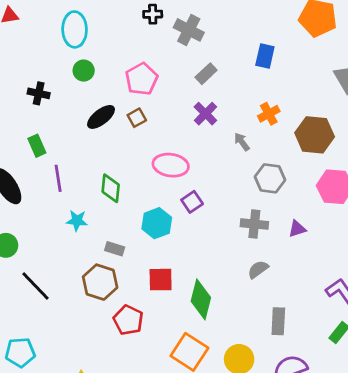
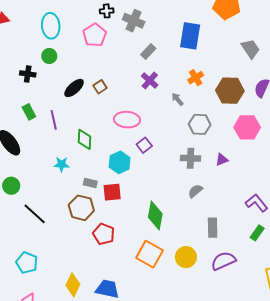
blue rectangle: (265, 56) -> (190, 36), size x1.5
green circle: (84, 71) -> (49, 56), moved
pink pentagon: (142, 79) -> (95, 35), moved
purple line: (58, 178) -> (54, 120), moved
red square: (161, 280) -> (112, 192), moved
cyan pentagon: (20, 352) -> (27, 263), turned 30

